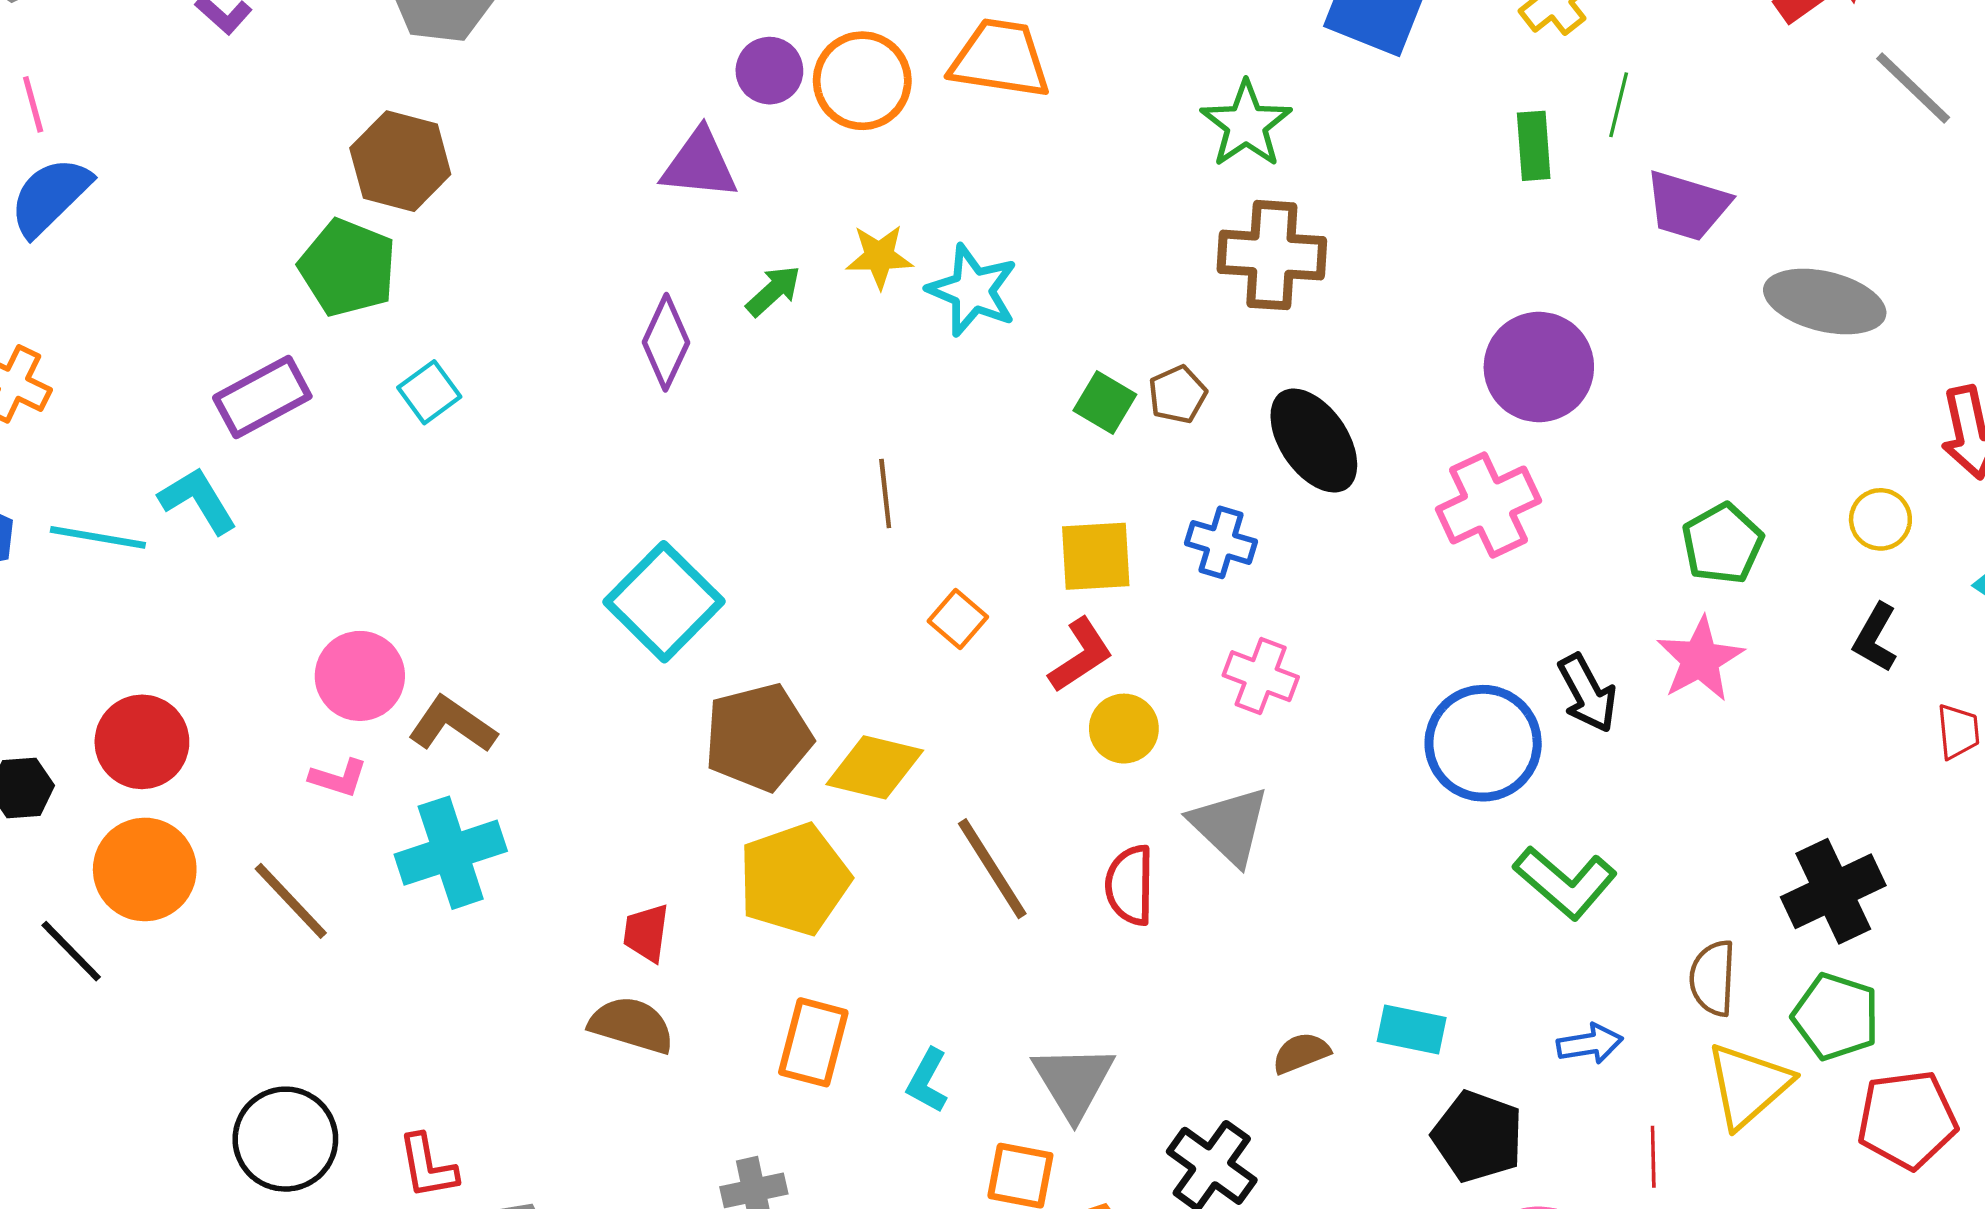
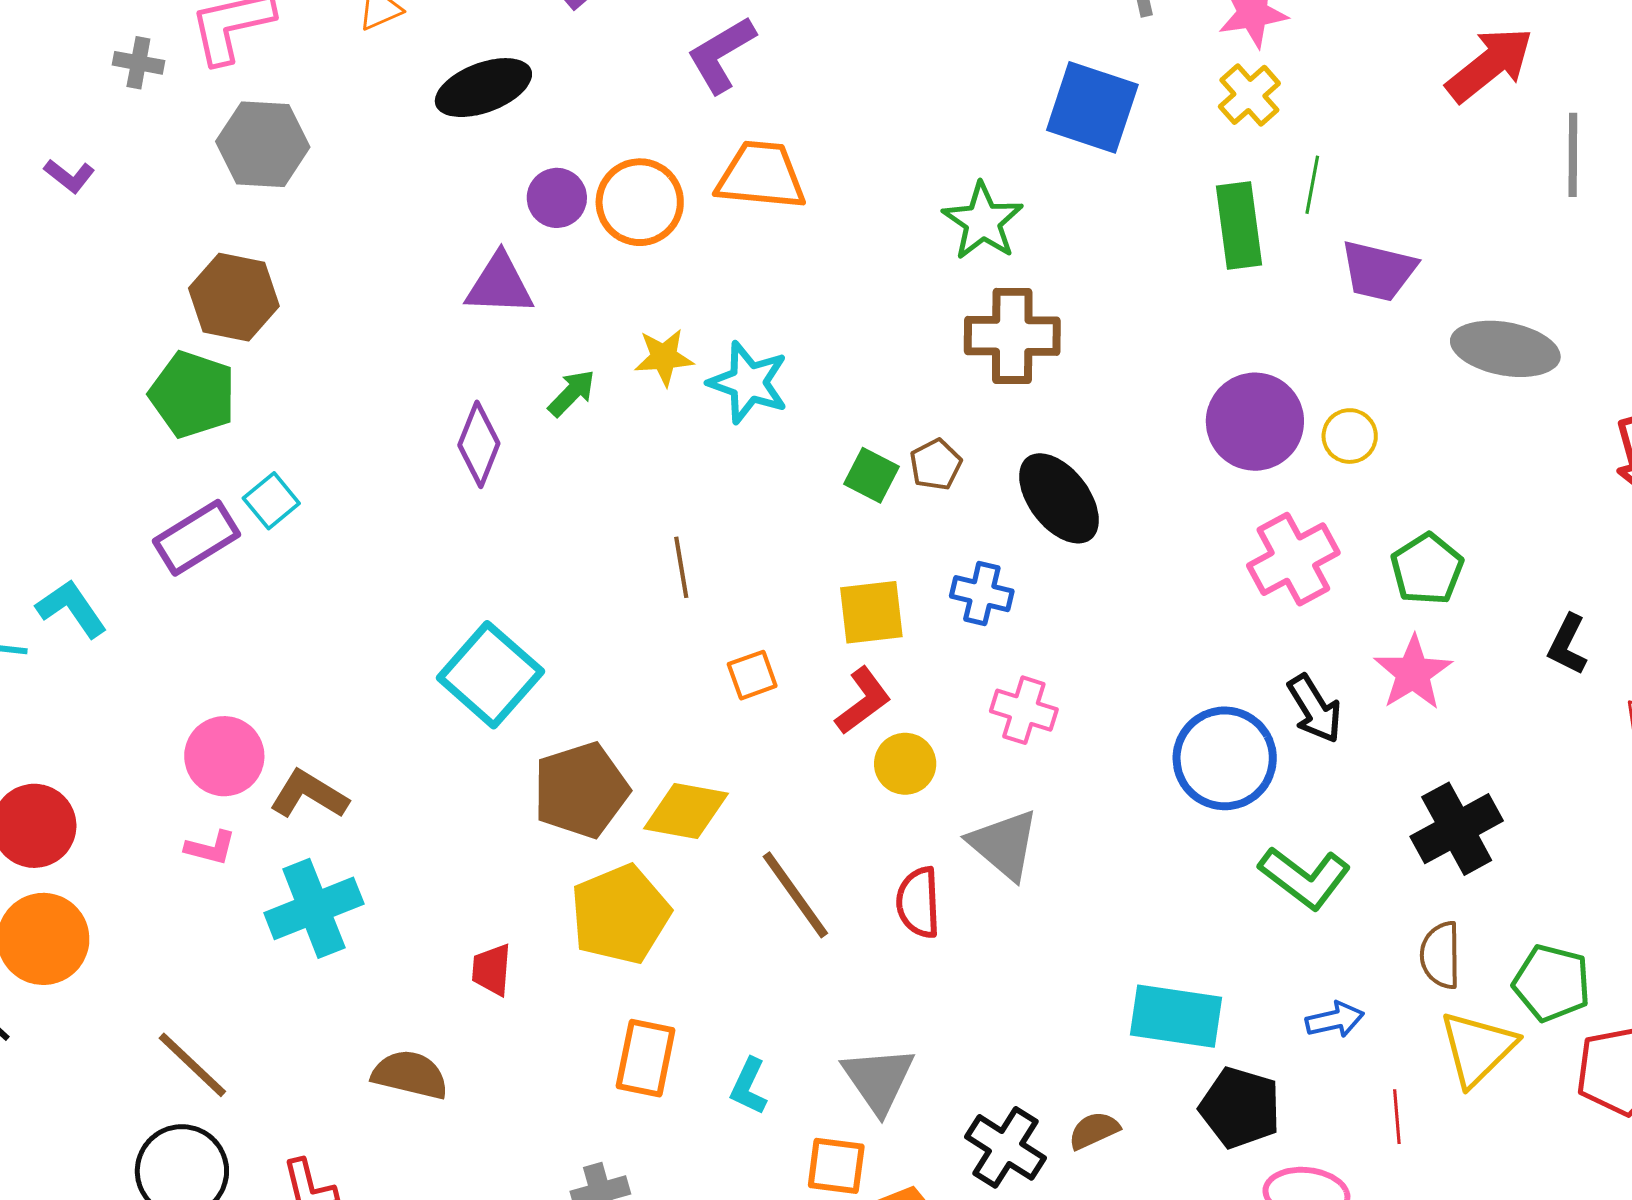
gray line: (1913, 88) -> (1573, 155), turned 50
green rectangle: (1534, 146) -> (1239, 226), size x1.4
purple rectangle: (262, 397) -> (196, 538), moved
pink cross: (1488, 505) -> (1293, 559), moved
yellow circle: (1880, 519) -> (1350, 436), moved
orange square: (958, 619) -> (752, 675), turned 33
black cross: (1833, 891) -> (1457, 829), moved
brown line: (291, 901) -> (192, 1065), moved
brown semicircle: (632, 1025) -> (410, 1075), moved
cyan rectangle: (1412, 1029) -> (1176, 1016), size x1.5
brown semicircle: (1301, 1053) -> (1094, 1130), moved

